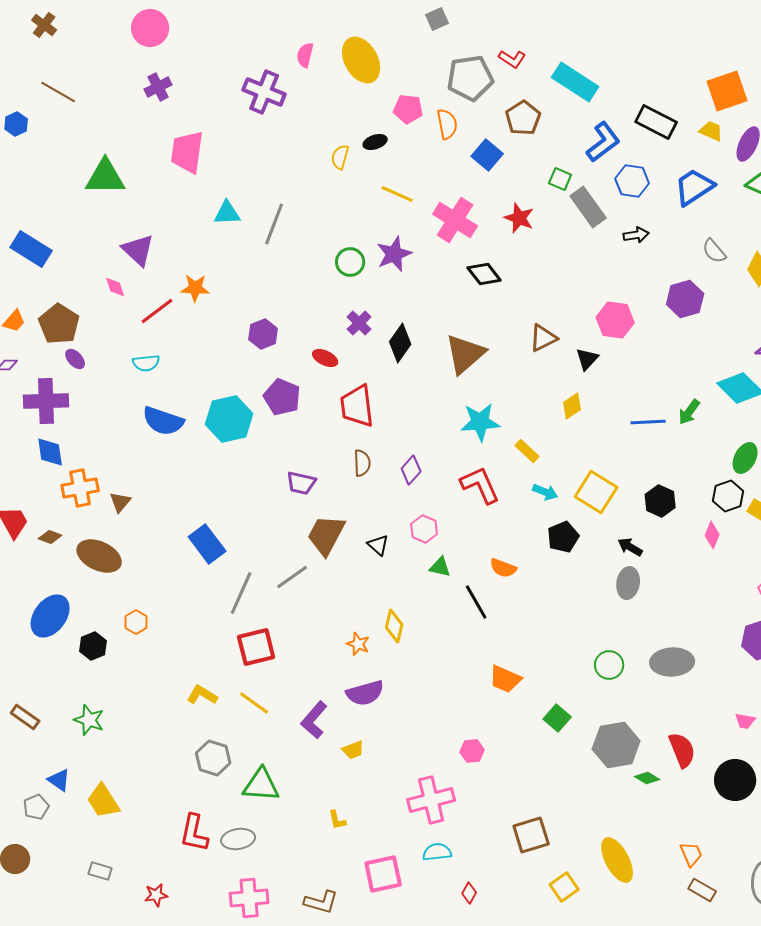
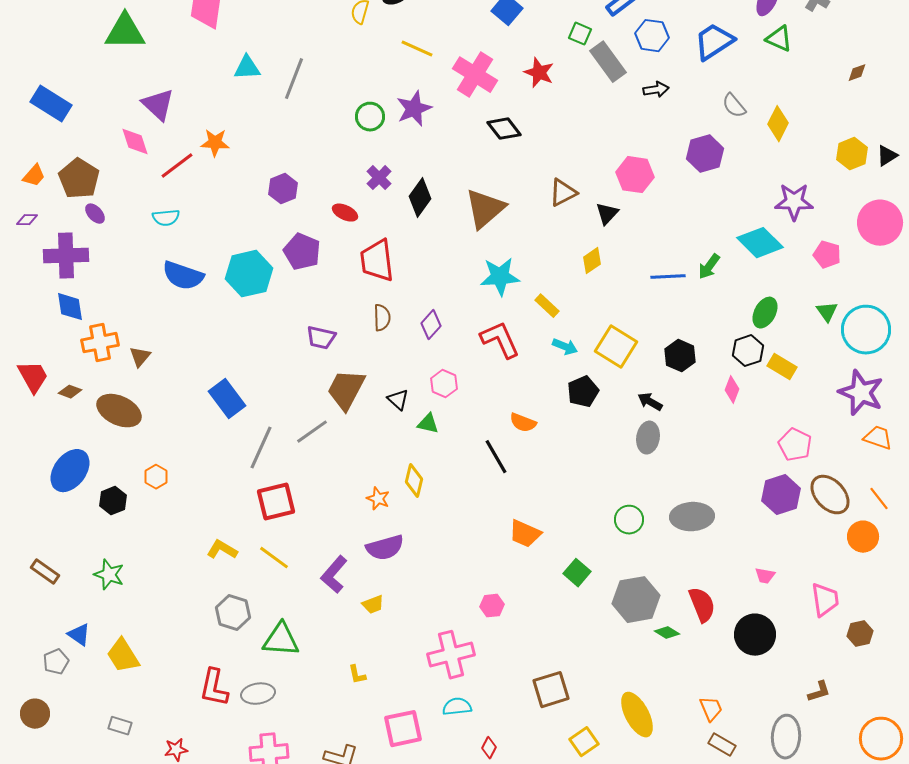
pink diamond: (115, 287) -> (135, 142), size x1.4
green triangle: (440, 567) -> (428, 424), moved

